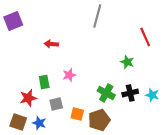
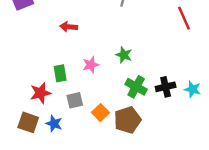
green star: (127, 62) -> (124, 55), moved
orange square: (77, 114) -> (101, 113), turned 32

